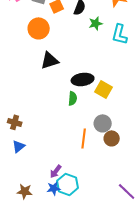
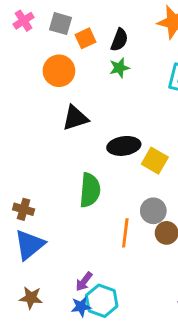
green star: (96, 23) -> (119, 68), moved
green semicircle: (73, 98) -> (90, 190), moved, size x1.6
blue triangle: (19, 146) -> (29, 245), size x1.6
brown star: (25, 191) -> (31, 298), moved

